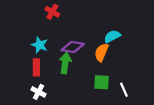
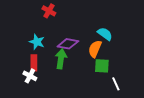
cyan semicircle: (112, 36) -> (105, 34), turned 63
green square: (101, 82) -> (102, 66), moved
white cross: (38, 92) -> (30, 76), moved

